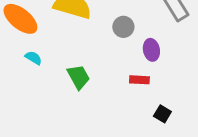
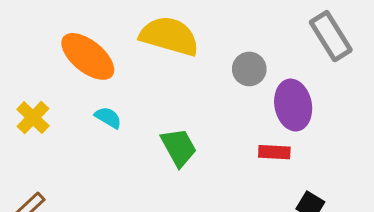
purple ellipse: (151, 50) -> (293, 105), size x1.4

